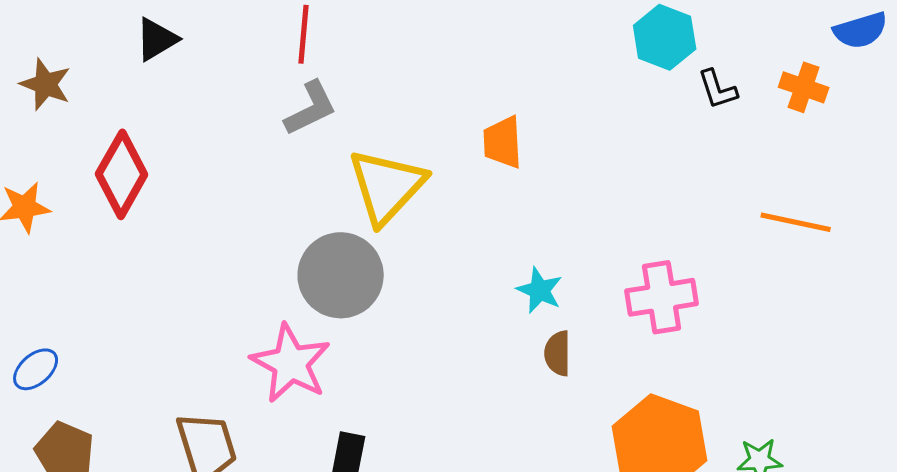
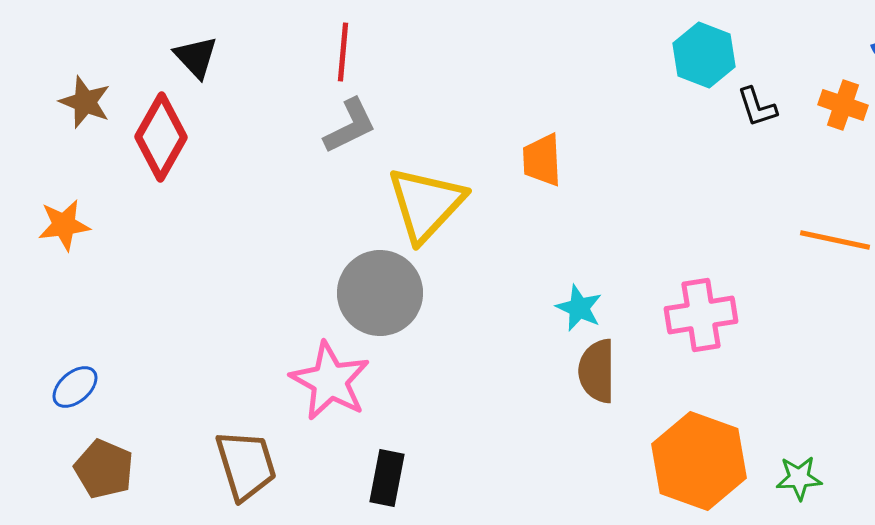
black triangle: (157, 39) -> (196, 57), turned -42
red diamond: (122, 174) -> (161, 137), moved
brown semicircle: (558, 353) -> (597, 371), size x1.4

